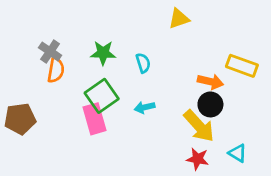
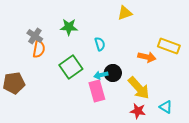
green star: (103, 53) -> (69, 27), moved
black circle: (210, 104) -> (113, 73), moved
pink rectangle: (94, 119) -> (97, 91), moved

